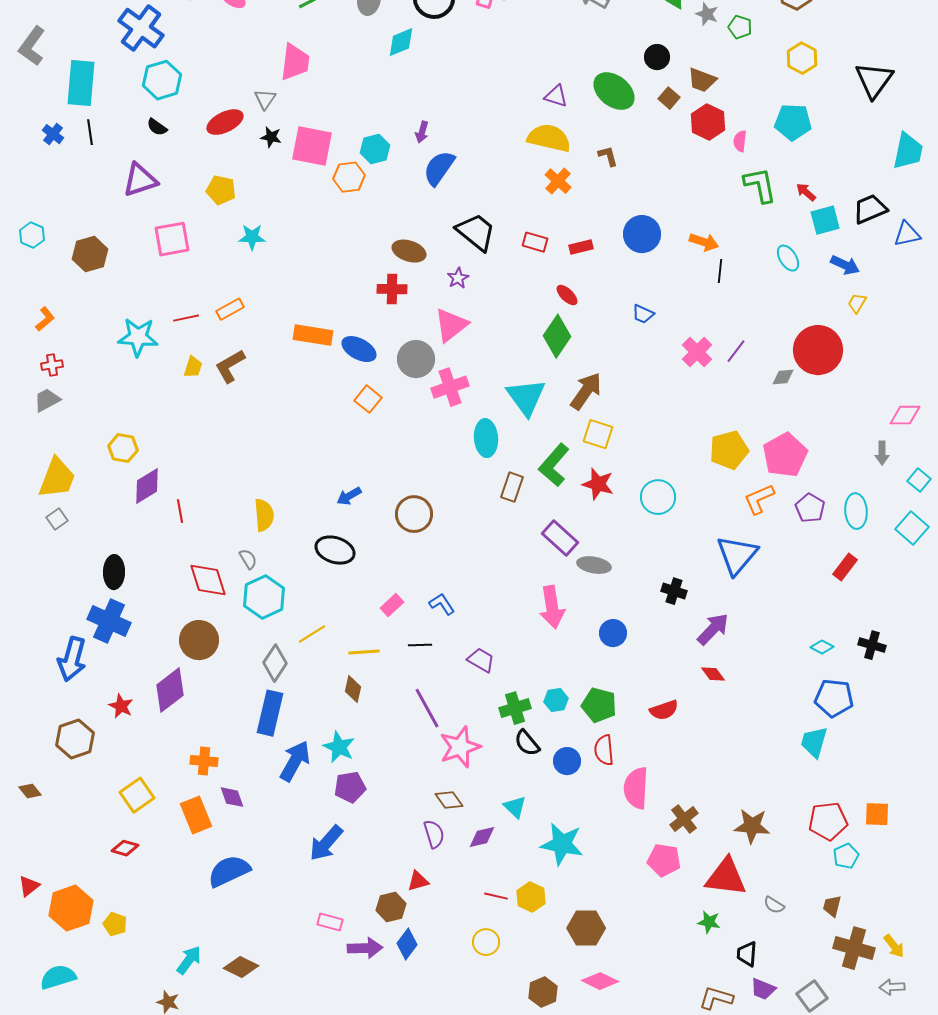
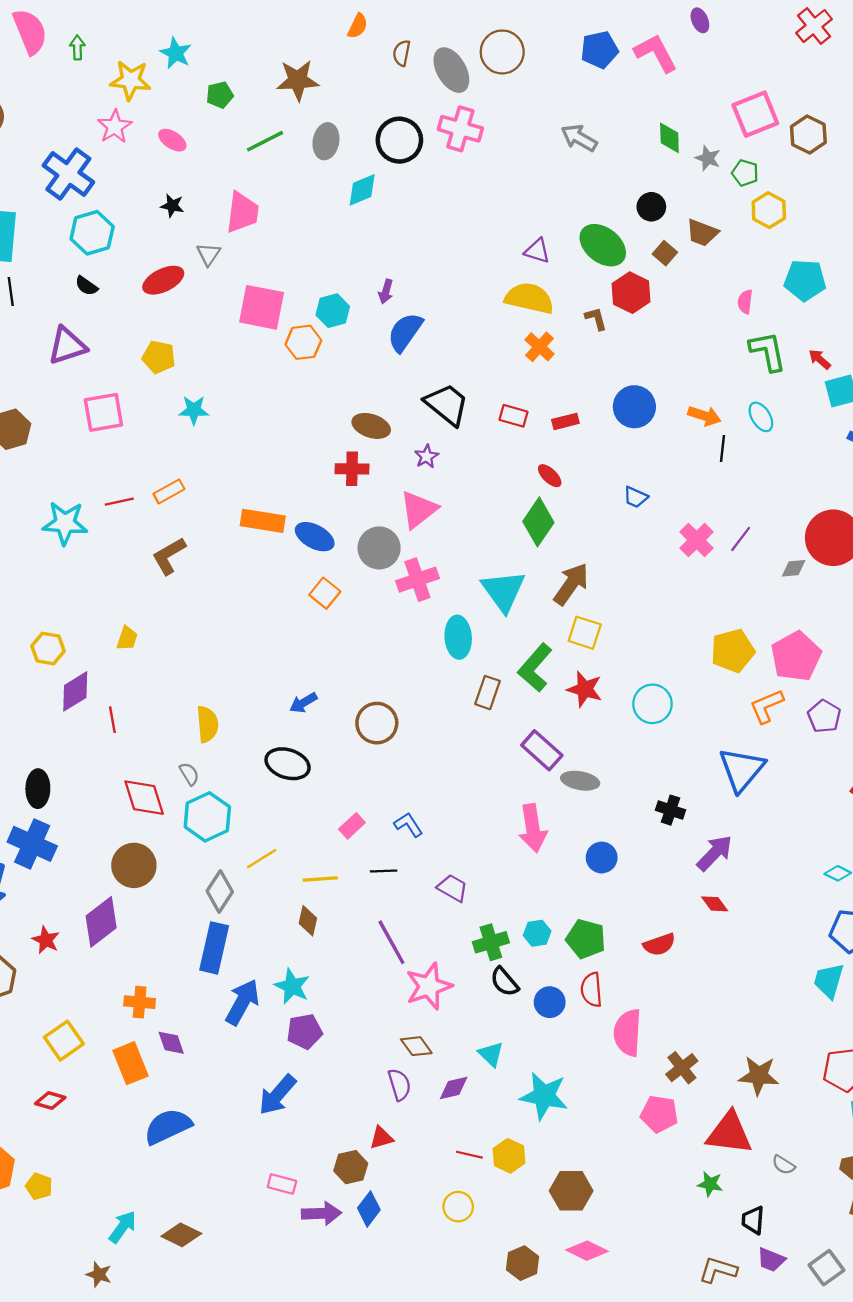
yellow hexagon: (802, 58) -> (769, 210), moved
red hexagon: (708, 122) -> (631, 293), moved
black star: (271, 137) -> (172, 206), moved
cyan ellipse: (788, 258) -> (761, 417), moved
yellow trapezoid: (193, 367) -> (127, 638), moved

